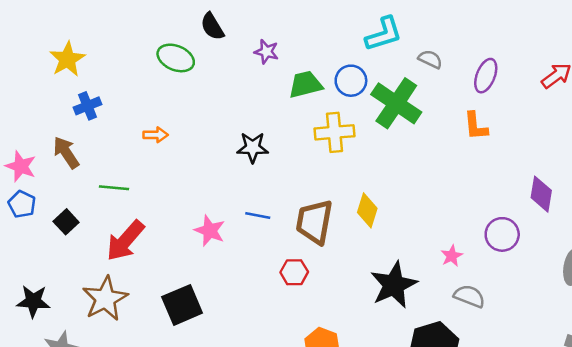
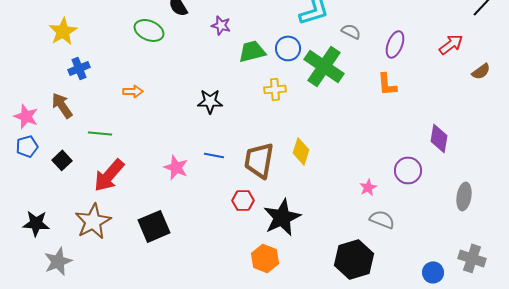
yellow cross: (335, 132) -> (275, 89), size x0.7
blue pentagon: (22, 204) -> (27, 146), turned 30
black star: (394, 285) -> (282, 217), moved

